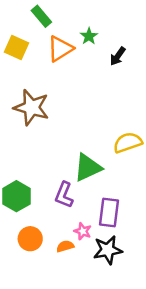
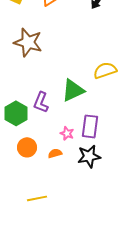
purple L-shape: (64, 195) -> (41, 102), moved
pink star: (83, 231) -> (67, 133), moved

